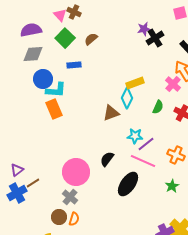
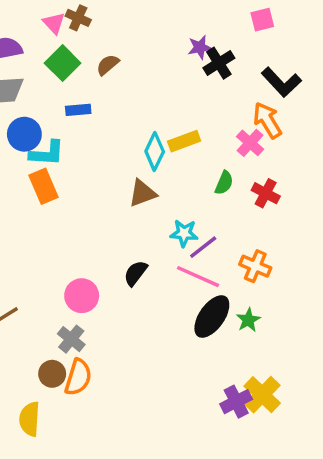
cyan diamond: (127, 98) -> (155, 152), moved
pink circle: (76, 172) -> (82, 296), size x0.7
black ellipse: (128, 184) -> (212, 317), moved
orange semicircle: (74, 219) -> (78, 377), size x1.5

